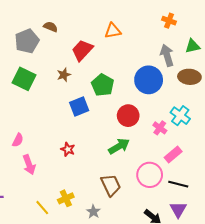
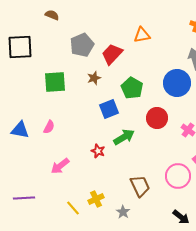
brown semicircle: (51, 27) -> (52, 15), moved
gray pentagon: (27, 41) -> (82, 45), moved
green square: (24, 79) -> (55, 82), turned -30
pink semicircle: (18, 140) -> (49, 127), moved
green arrow: (119, 146) -> (124, 137), moved
pink arrow: (29, 165) -> (60, 166), turned 72

